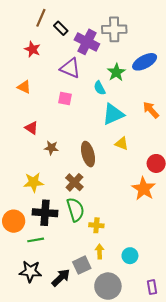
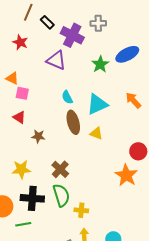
gray cross: (114, 29) -> (98, 23), size x0.7
cyan semicircle: (100, 88) -> (67, 97), moved
pink square: (65, 98) -> (22, 93), moved
yellow triangle: (122, 144) -> (96, 133), moved
brown ellipse: (88, 154) -> (73, 122), moved

